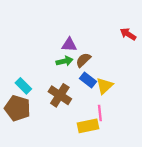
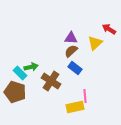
purple triangle: (69, 45) -> (71, 38), moved
green arrow: (65, 61) -> (31, 67), moved
yellow triangle: (105, 86) -> (95, 43), moved

